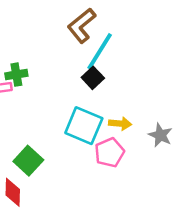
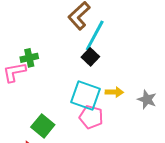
pink pentagon: (109, 153) -> (91, 117), moved, turned -30

